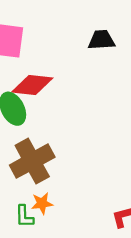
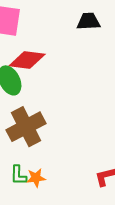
orange star: (42, 203) -> (36, 178), moved

